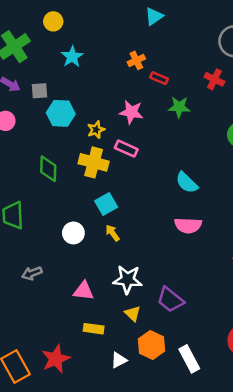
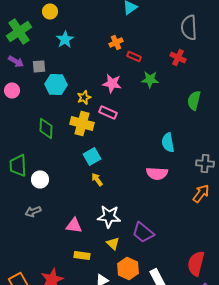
cyan semicircle: (187, 183) -> (168, 142), moved, turned 36
white circle: (73, 233) -> (40, 179), moved

